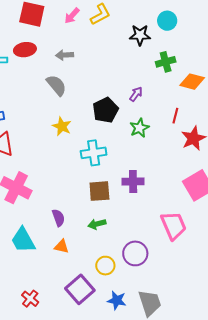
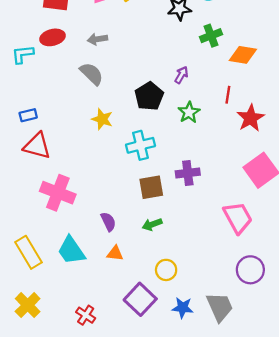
purple circle: (135, 253) -> (250, 270), moved

